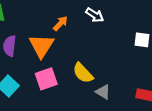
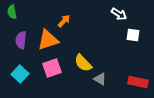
white arrow: (95, 15) -> (119, 14), moved
orange triangle: (42, 46) -> (48, 40), turned 40

